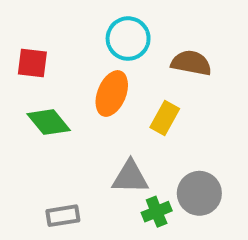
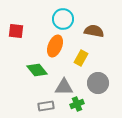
green diamond: (49, 122) -> (37, 70), moved
gray circle: (199, 193) -> (98, 83), moved
gray rectangle: (63, 216) -> (46, 106), moved

